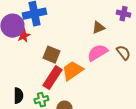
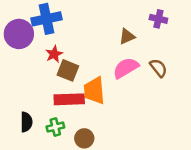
red star: (23, 36) -> (54, 54), moved
orange trapezoid: (72, 71) -> (94, 91), turned -60
red rectangle: (52, 78) -> (69, 99), turned 55

